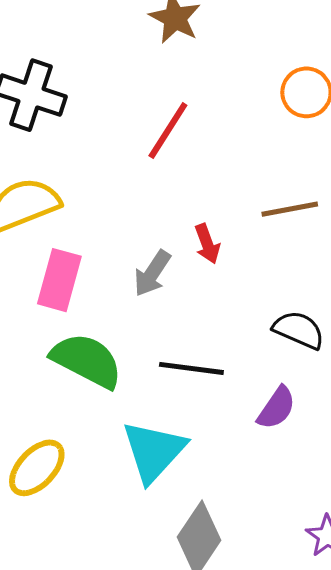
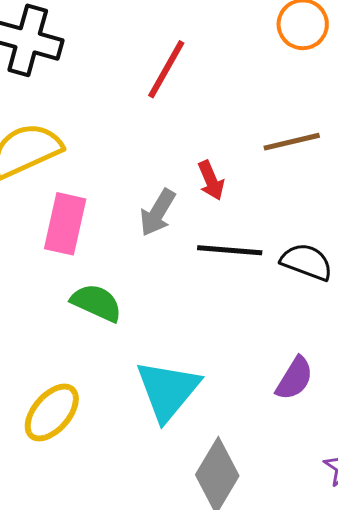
green semicircle: (87, 360) -> (96, 303), size x0.7
black line: (191, 368) -> (230, 250), moved
purple semicircle: (277, 408) -> (294, 378), moved

